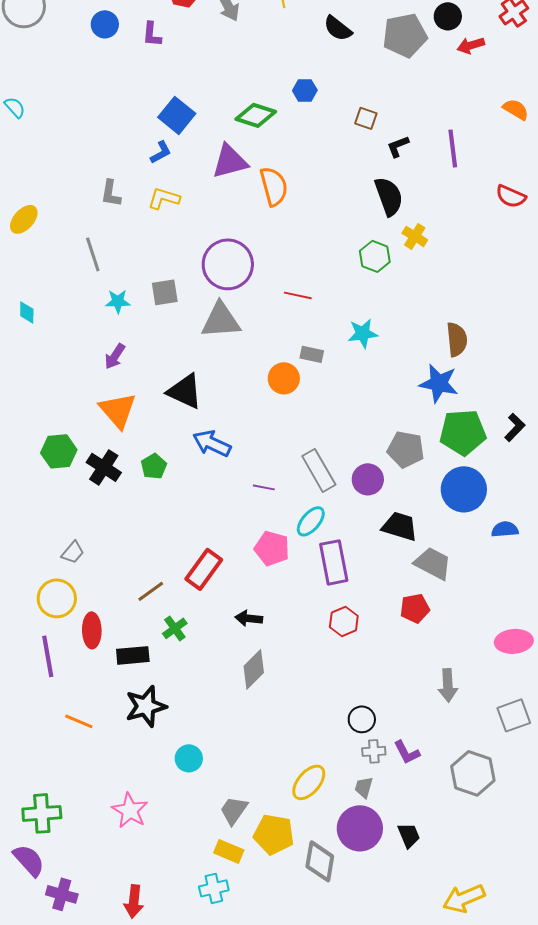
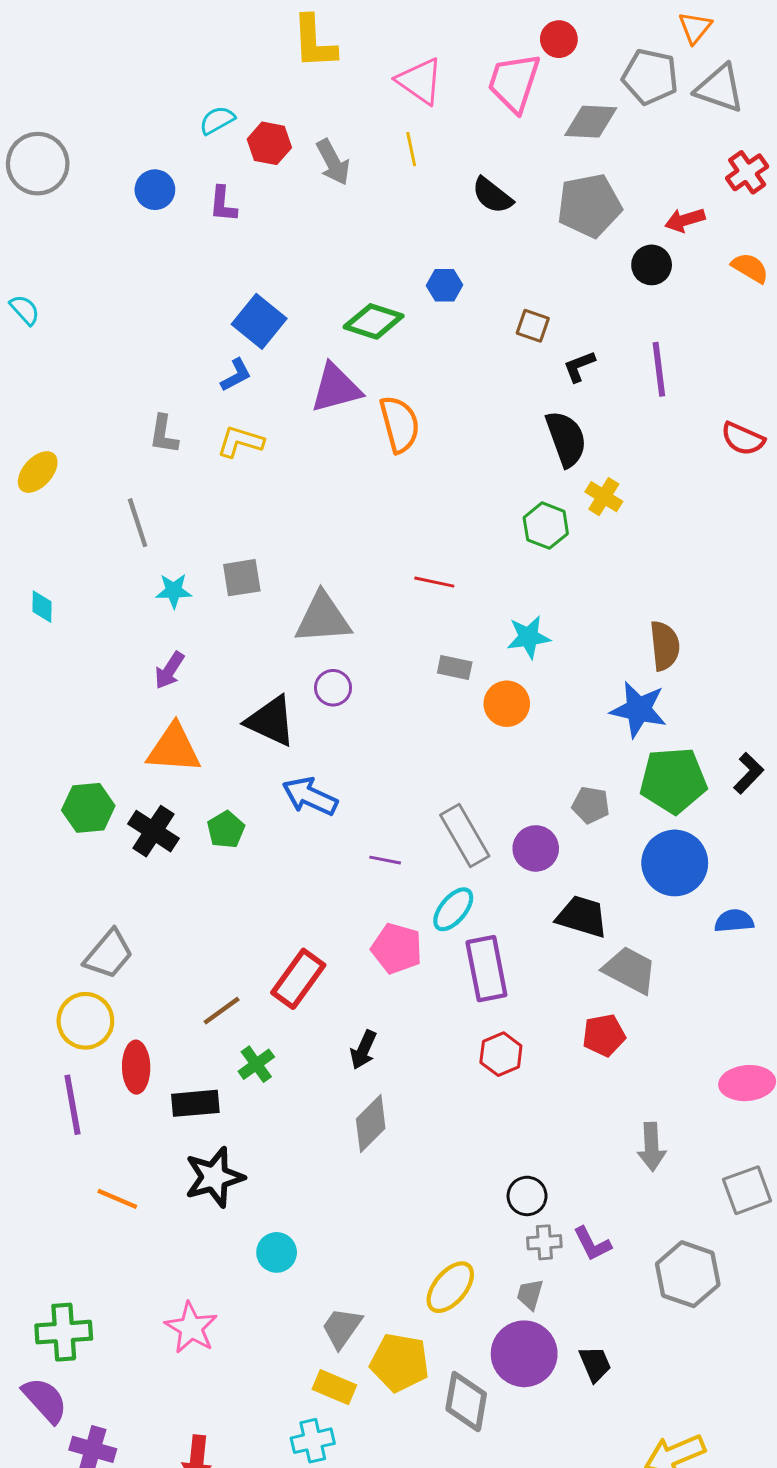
black circle: (448, 16) -> (652, 265), moved
orange semicircle: (516, 109) -> (750, 268), moved
purple circle: (228, 264) -> (333, 688), moved, size x0.5
orange circle: (284, 378) -> (507, 704), moved
orange triangle: (118, 410) -> (174, 749), turned -45
gray pentagon: (406, 449) -> (591, 805), size x0.7
gray trapezoid: (73, 552) -> (109, 954), size x1.5
black arrow: (249, 618) -> (363, 1050), turned -72

